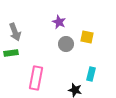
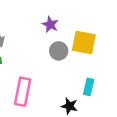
yellow square: (87, 37) -> (84, 43), size x1.5

